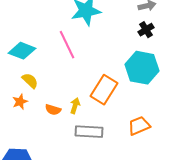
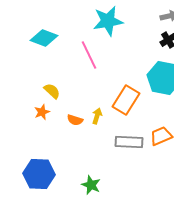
cyan diamond: (22, 51) -> (44, 38), moved
gray rectangle: (89, 132) -> (129, 142), moved

